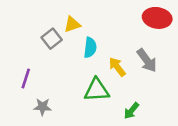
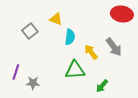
yellow triangle: (72, 24) -> (56, 19), turned 40
gray square: (52, 39) -> (30, 31), moved
purple line: (26, 78) -> (16, 72), moved

